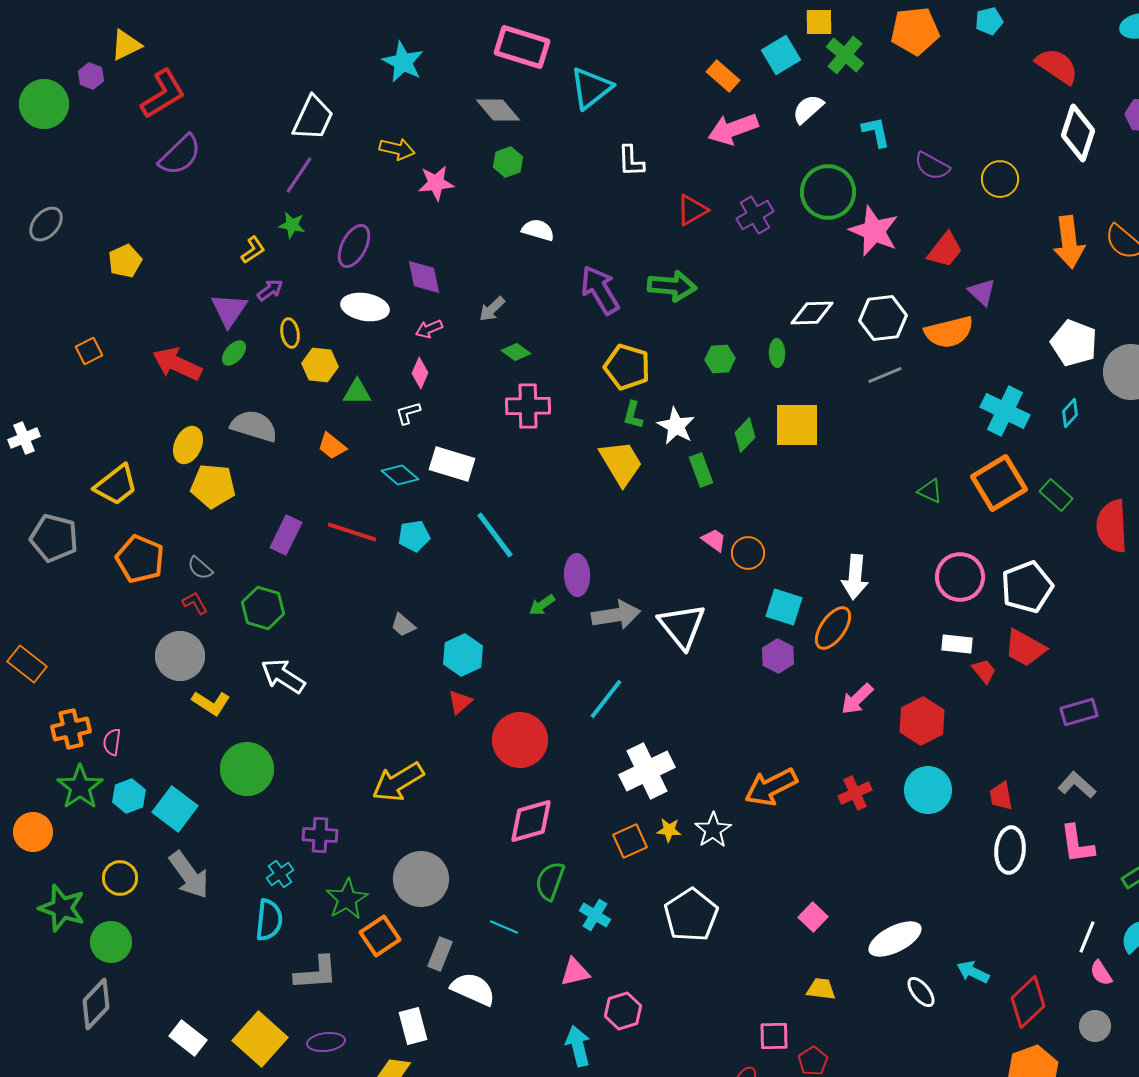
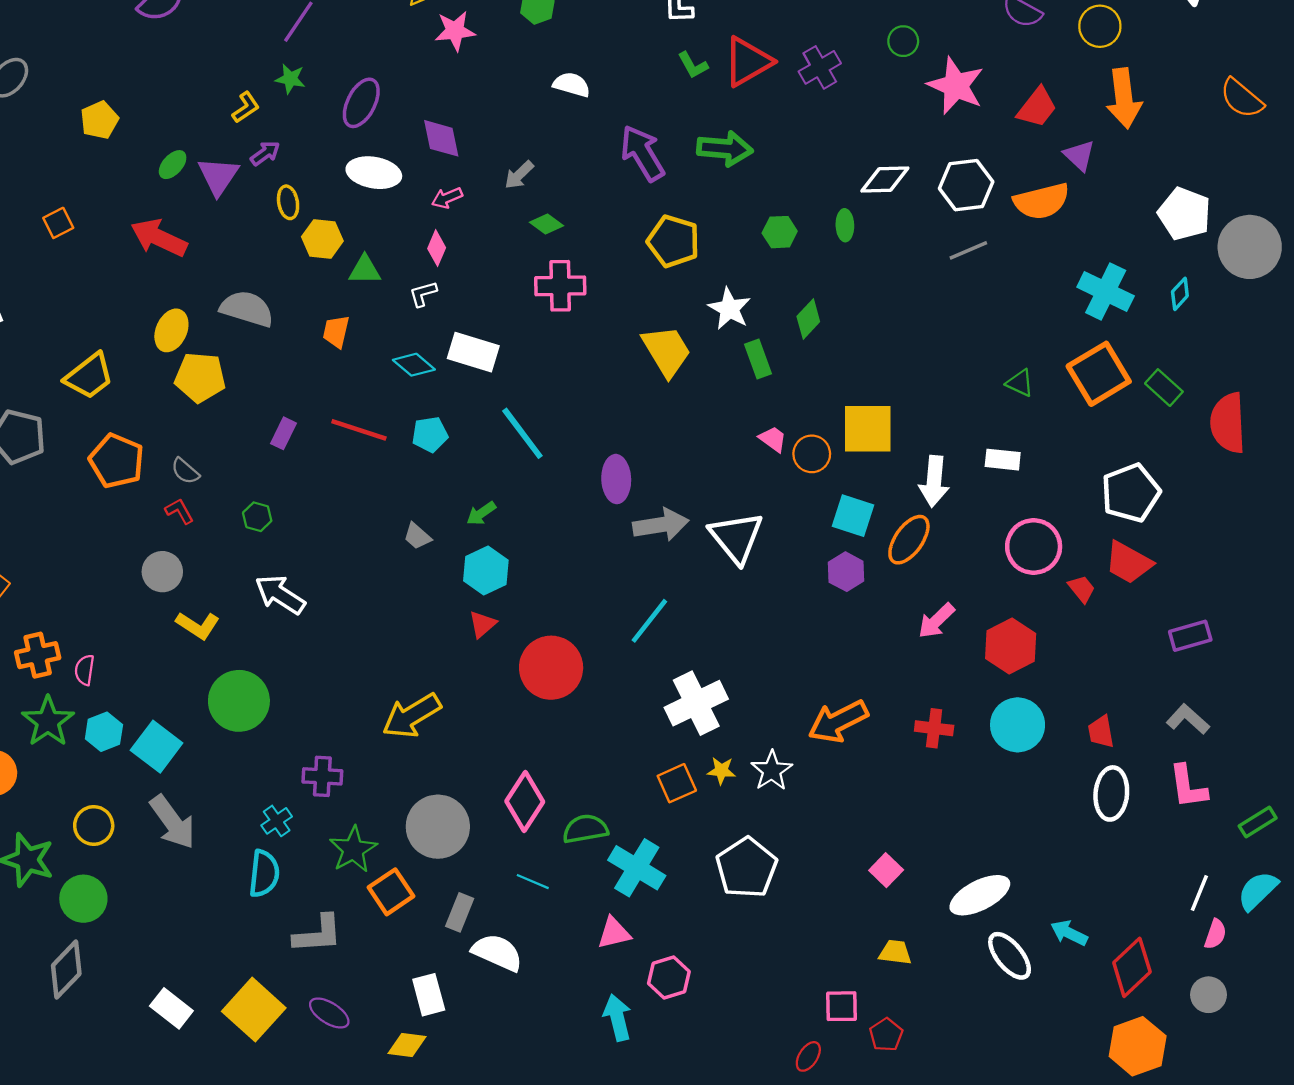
green circle: (828, 192) -> (903, 41), size x0.5
red triangle: (692, 210) -> (748, 62), size x1.4
orange arrow: (1069, 242) -> (1124, 98), moved
green ellipse: (234, 353) -> (173, 165), moved
green L-shape: (633, 415) -> (693, 65), moved, turned -44
yellow square: (797, 425) -> (868, 429), moved
orange trapezoid: (332, 446) -> (336, 332), turned 64
purple rectangle: (286, 535) -> (283, 433), size x0.7
pink circle: (960, 577) -> (1034, 547), moved
green arrow: (542, 605) -> (481, 513), moved
green hexagon: (263, 608) -> (257, 517), size x0.6
white rectangle: (957, 644) -> (1003, 460), moved
gray circle: (180, 656) -> (162, 572), size x0.7
red cross: (855, 793) -> (934, 728), turned 32
pink diamond: (531, 821) -> (525, 801), moved, turned -42
green semicircle: (550, 881) -> (585, 829), turned 60
cyan cross: (595, 915) -> (637, 868), size x1.6
pink semicircle: (1101, 973) -> (1215, 934), turned -128
white ellipse: (921, 992) -> (1010, 956), size x1.4
purple ellipse: (326, 1042) -> (329, 1013), turned 39

